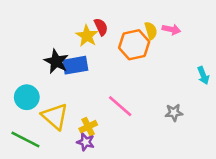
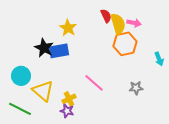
red semicircle: (101, 27) -> (106, 16), moved
yellow semicircle: (151, 31) -> (118, 24), size x1.5
orange hexagon: (134, 45) -> (125, 44), moved

